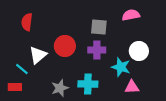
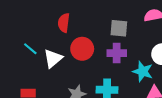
red semicircle: (27, 22) -> (64, 23), moved
cyan line: (22, 69) -> (30, 49), moved

